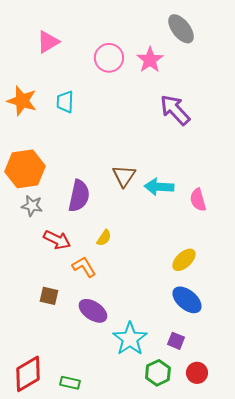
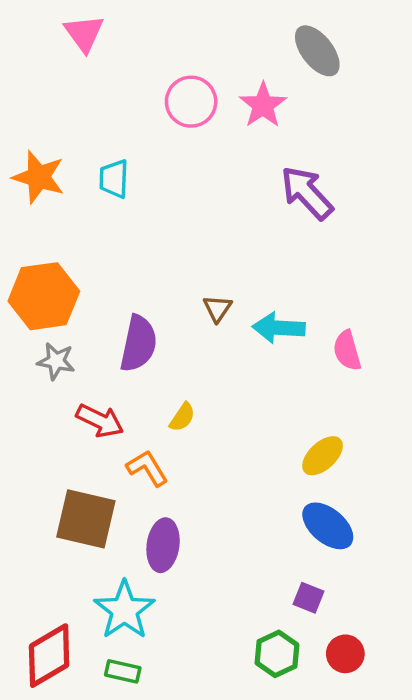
pink triangle: (48, 42) -> (84, 33), moved, turned -35
brown triangle: (124, 176) -> (217, 309), size x0.7
brown square: (49, 296) -> (86, 519), size x1.8
purple ellipse: (93, 311) -> (163, 545), turned 64
cyan star: (130, 339) -> (124, 610), moved

